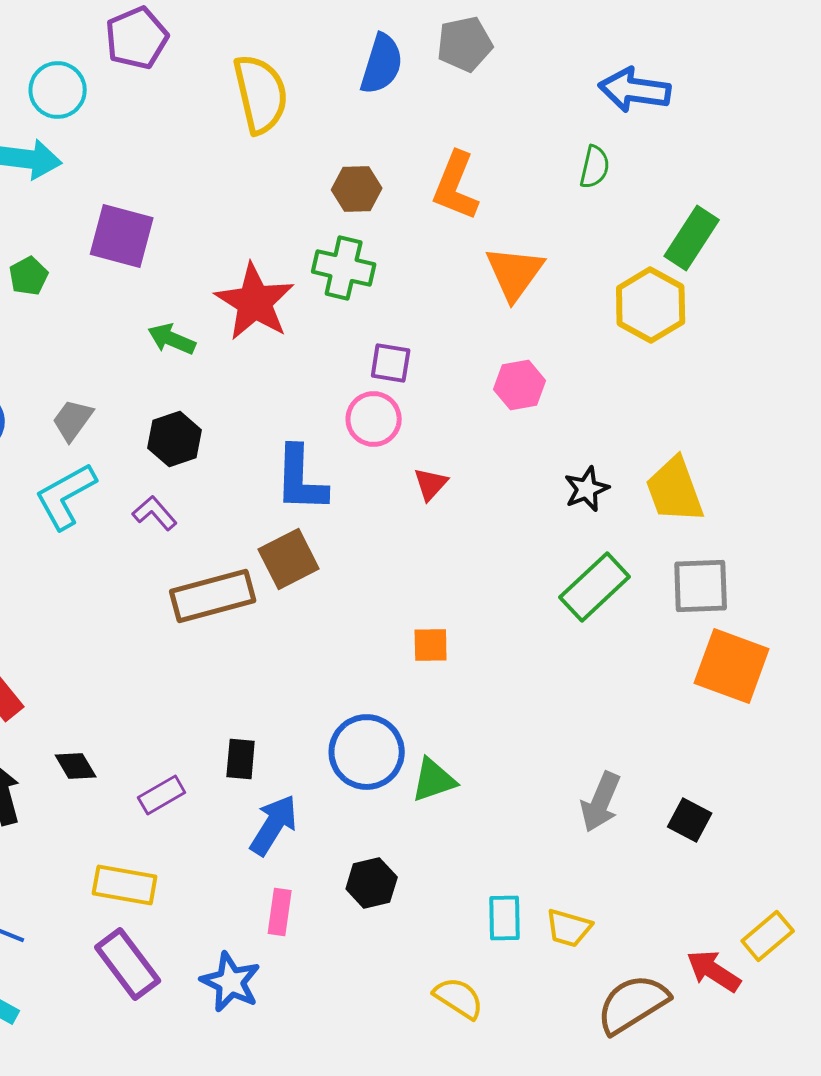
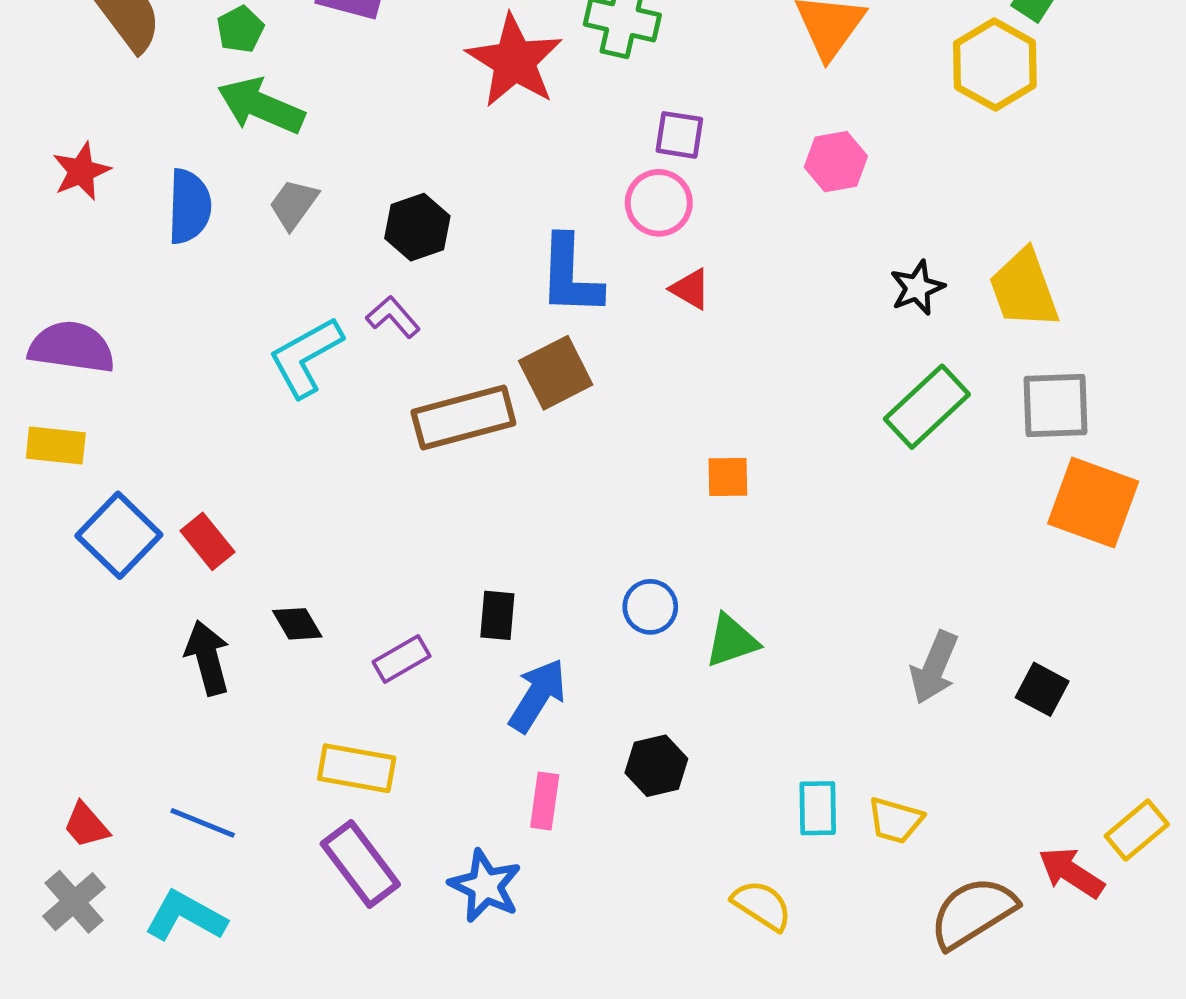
green arrow: (172, 339) -> (261, 106), moved, size x1.5
red triangle: (431, 484) -> (690, 289), moved, turned -42
cyan L-shape: (66, 496) -> (306, 357), moved
blue circle: (367, 752) -> (650, 607), size x0.6

